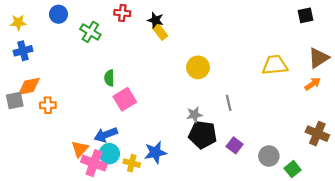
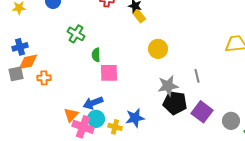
green cross: (90, 32) -> (76, 34), moved
blue cross: (23, 51) -> (20, 47), moved
yellow circle: (198, 67) -> (158, 49), moved
pink square: (125, 99) -> (109, 73), turned 30
gray star: (194, 115) -> (168, 86), size x1.5
purple square: (235, 145) -> (202, 112), size x1.5

